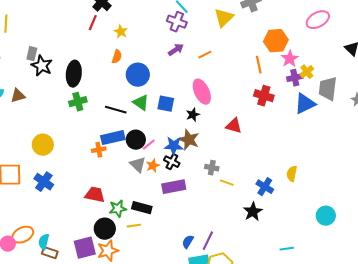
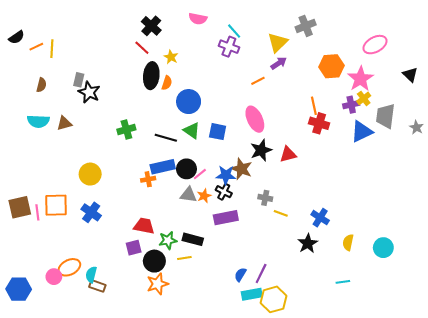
red line: (93, 23) -> (142, 48), turned -70
purple arrow: (176, 50) -> (279, 63), moved
pink star: (290, 59) -> (361, 79), moved, size x1.4
orange line: (259, 65) -> (314, 106), moved
black ellipse: (74, 74) -> (151, 76), moved
black star: (193, 115) -> (261, 150), moved, size x1.5
red triangle: (234, 126) -> (288, 154), turned -30
gray triangle: (138, 165) -> (189, 195), turned -36
yellow semicircle: (292, 174) -> (348, 242), moved
purple square: (85, 248) -> (134, 248), moved, size x0.7

